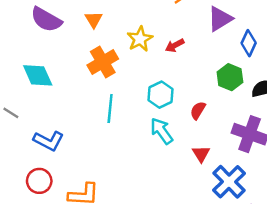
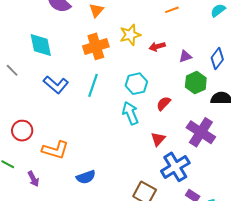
purple triangle: (220, 19) -> (185, 56), moved, size x0.6
blue L-shape: (49, 141) -> (56, 85), moved

